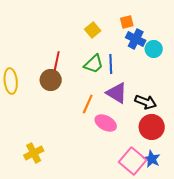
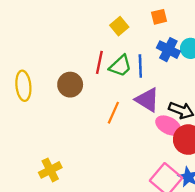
blue cross: (136, 39) -> (168, 50), moved
red line: (57, 61) -> (99, 62), moved
pink ellipse: (106, 123) -> (168, 126), moved

